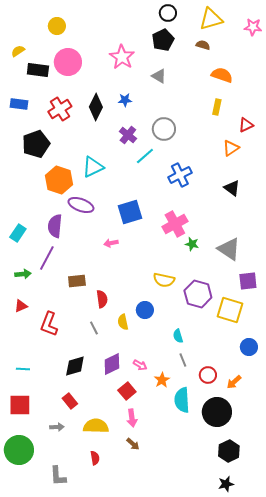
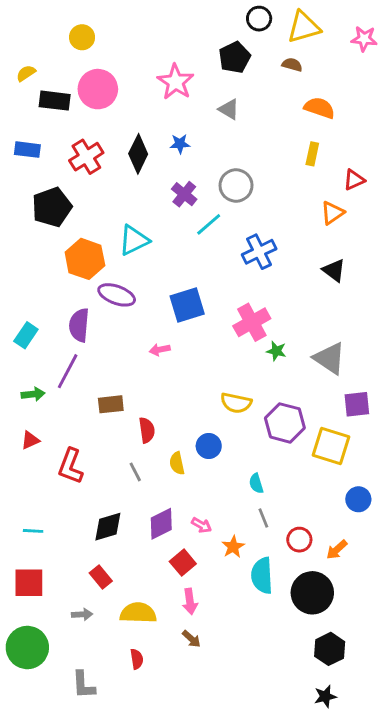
black circle: (168, 13) -> (259, 19), moved

